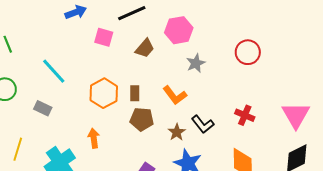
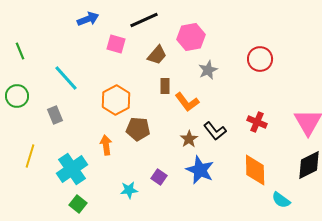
brown rectangle: (135, 93) -> (165, 86), moved
gray rectangle: (43, 108) -> (55, 115), turned 42
brown pentagon: (142, 119) -> (138, 129), moved

